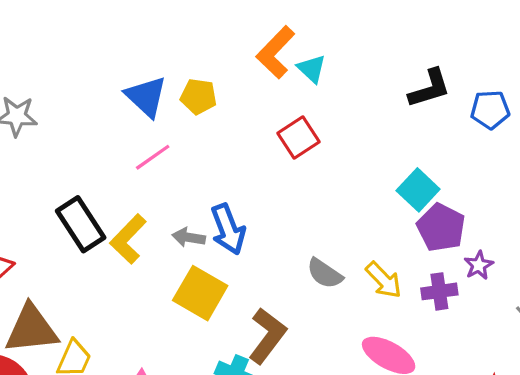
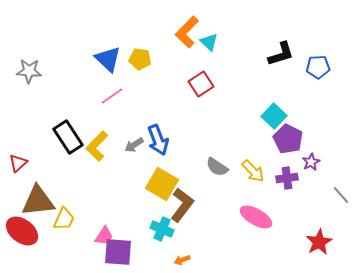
gray arrow: (189, 237) -> (134, 145), turned -42
yellow square: (200, 293) -> (162, 184), moved

